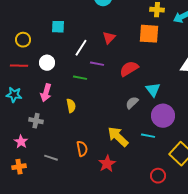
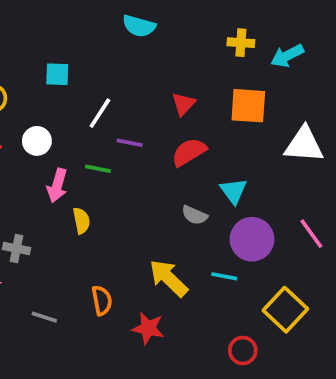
orange square: (149, 34) -> (248, 106), moved
red triangle: (109, 38) -> (183, 104), moved
pink arrow: (46, 93) -> (57, 185), moved
gray semicircle: (132, 103) -> (195, 215), turned -112
red star: (107, 164) -> (148, 328), turned -30

